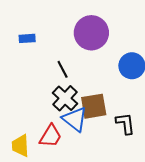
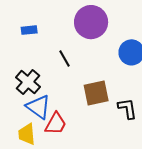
black cross: (65, 98) -> (28, 82), moved
blue triangle: (75, 119) -> (38, 107), moved

